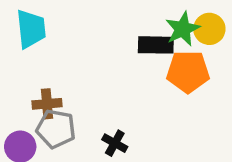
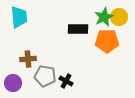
black rectangle: (156, 45) -> (78, 29), moved
gray pentagon: (56, 129) -> (45, 76), moved

